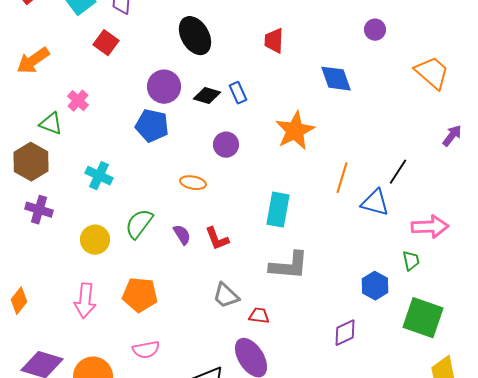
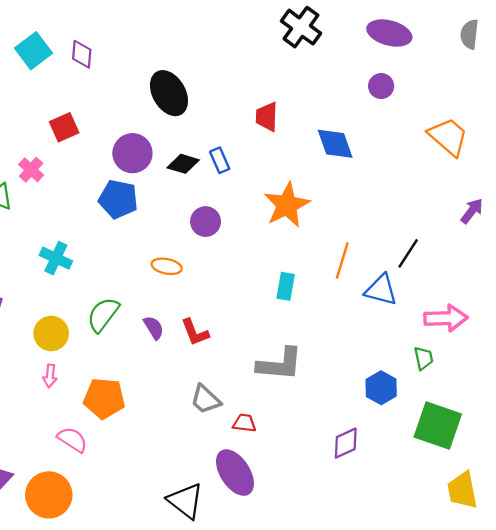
red trapezoid: (274, 41) -> (267, 117), moved
red square: (106, 43) -> (64, 127), moved, turned 30
cyan rectangle: (278, 210) -> (286, 286), moved, size x0.7
pink arrow: (85, 301) -> (50, 376), moved, size x0.6
pink semicircle: (146, 350) -> (72, 440), moved, turned -136

